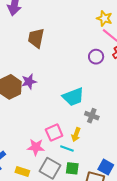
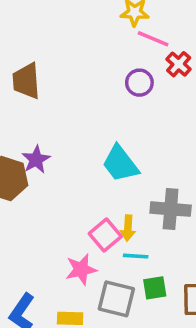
cyan trapezoid: (73, 97) -> (120, 164), turned 90
gray cross: (92, 116) -> (171, 209), moved, size x1.5
yellow arrow: (76, 135) -> (128, 228), moved

